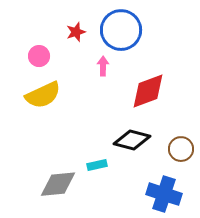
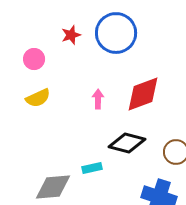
pink arrow: (103, 66) -> (98, 99), moved
yellow semicircle: (43, 95) -> (38, 98), size x0.7

